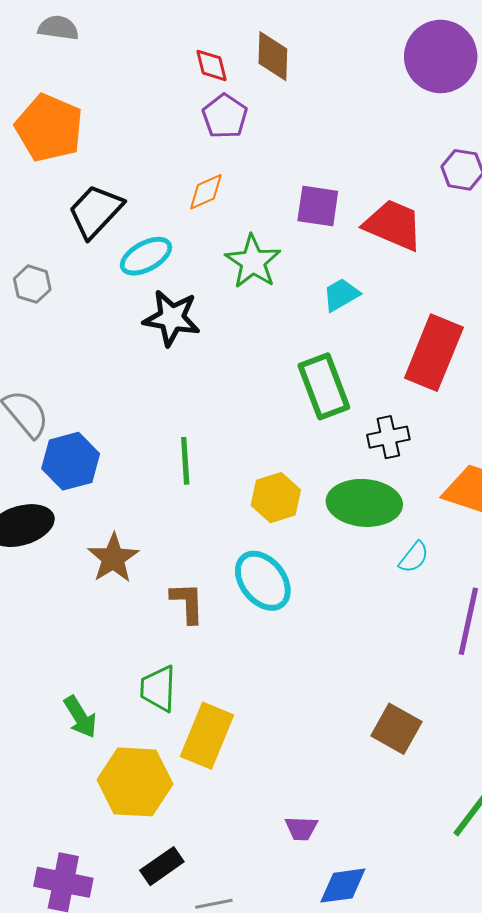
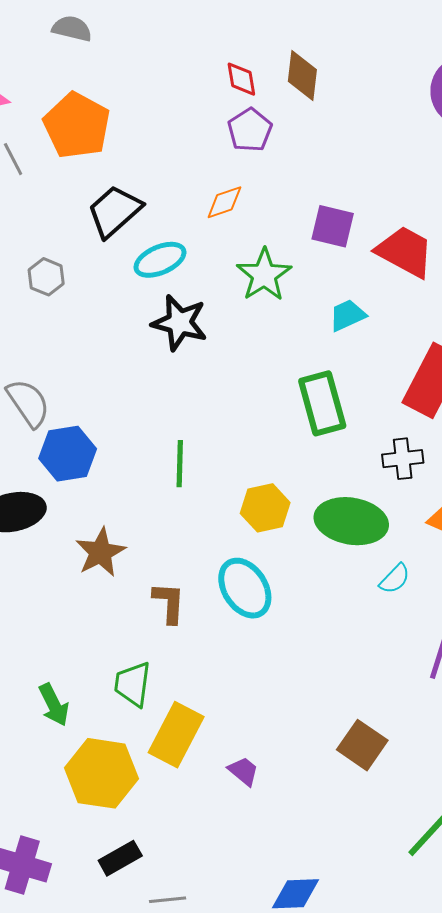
gray semicircle: (58, 28) -> (72, 29), moved
black cross: (388, 437) -> (403, 459), moved
purple trapezoid: (301, 828) -> (243, 771), moved, turned -148

